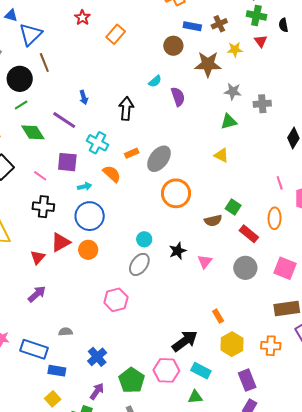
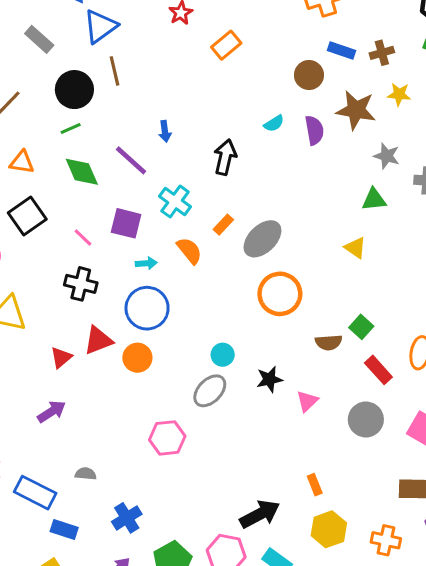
purple semicircle: (178, 97) -> (314, 130), moved
orange rectangle: (132, 153) -> (223, 225), turned -32

